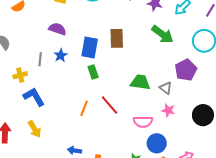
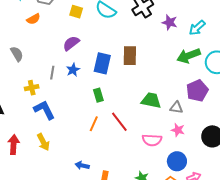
purple semicircle: (57, 29) -> (71, 43), turned -60
green arrow: (162, 34) -> (189, 56), moved, turned 120
green rectangle: (93, 72) -> (98, 95), moved
gray triangle: (166, 88) -> (176, 107), turned -32
blue circle: (157, 143) -> (177, 161), moved

